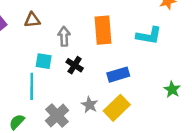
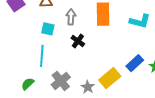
cyan square: (44, 61) -> (48, 29), moved
blue rectangle: (118, 75) -> (135, 63), moved, turned -30
gray star: (90, 105) -> (88, 87), moved

